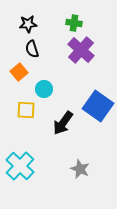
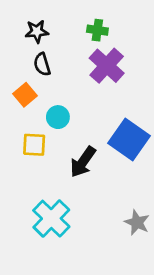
cyan cross: (20, 166) -> (51, 219), moved
gray star: (80, 169) -> (137, 222), moved

